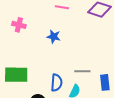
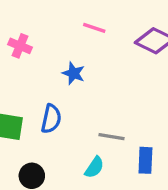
blue semicircle: (57, 83) -> (51, 119), moved

